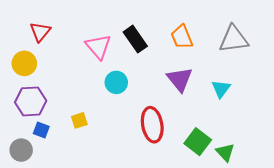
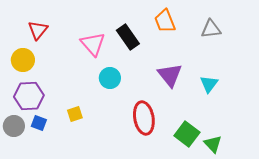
orange trapezoid: (182, 37) -> (165, 21), moved
gray triangle: (234, 39) -> (211, 29), moved, size x0.7
gray circle: (21, 150) -> (14, 126), moved

